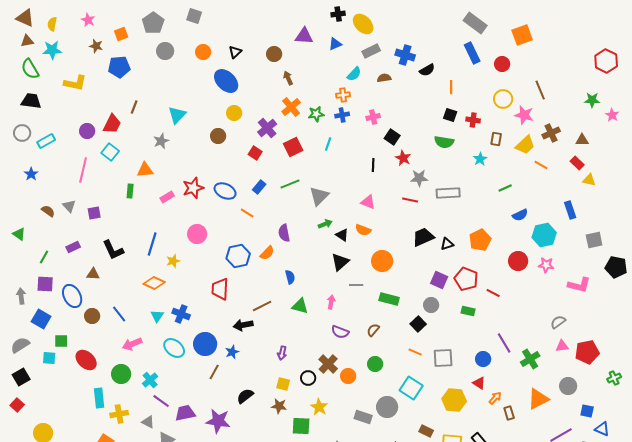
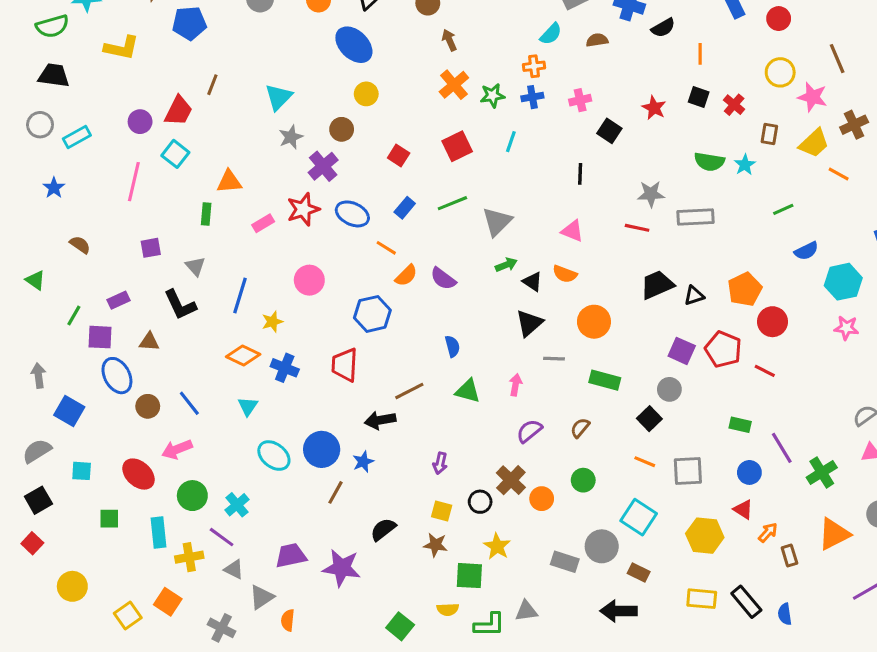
green semicircle: (30, 69) -> (52, 26), turned -75
red cross: (473, 120) -> (734, 105), turned 32
purple cross: (267, 128) -> (323, 166), moved
gray star: (161, 141) -> (291, 137), moved
green semicircle: (444, 142) -> (709, 162), moved
red star: (403, 158) -> (654, 108), moved
gray triangle: (69, 206) -> (195, 266), moved
purple semicircle: (284, 233) -> (443, 279), turned -42
orange semicircle: (267, 253) -> (406, 276), moved
red circle: (518, 261) -> (772, 322), moved
purple square: (45, 284) -> (100, 337), moved
green rectangle: (468, 311) -> (740, 425), moved
blue cross: (181, 314) -> (285, 368), moved
purple semicircle: (340, 332) -> (529, 431), turned 120
green square: (61, 341) -> (109, 519), moved
pink arrow: (132, 344) -> (177, 449), moved
purple line: (161, 401) -> (222, 537), moved
brown rectangle: (426, 431) -> (639, 573), moved

